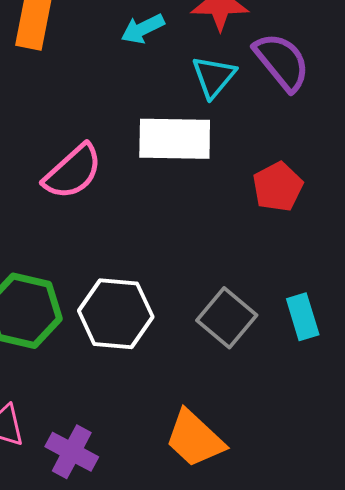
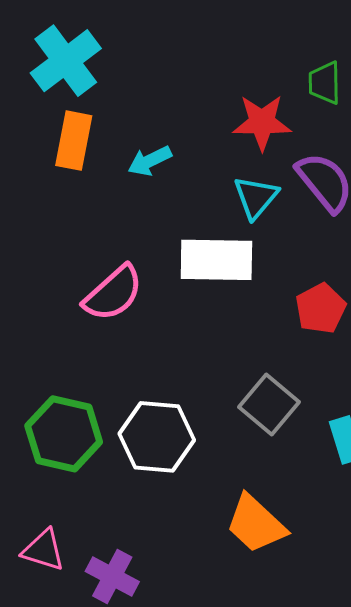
cyan arrow: (143, 29) -> (150, 161), moved
gray square: (227, 318) -> (269, 405), moved
orange trapezoid: (195, 439) -> (256, 524), moved

